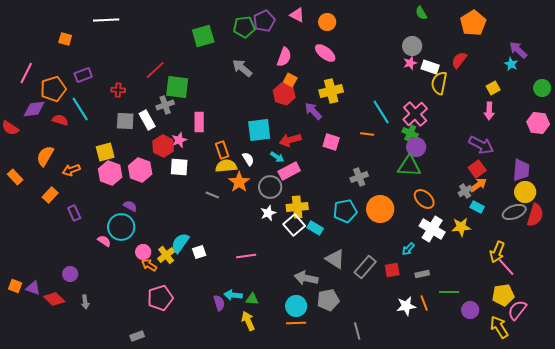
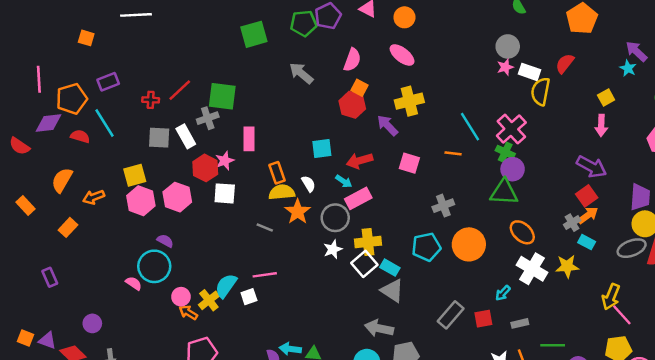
red line: (155, 70) -> (180, 90), moved
pink line: (26, 73) -> (39, 79), turned -30
cyan square: (259, 130) -> (322, 149), size x0.7
purple rectangle: (74, 213) -> (50, 277), moved
pink line: (246, 256) -> (265, 275), moved
gray triangle: (335, 259) -> (392, 291), moved

